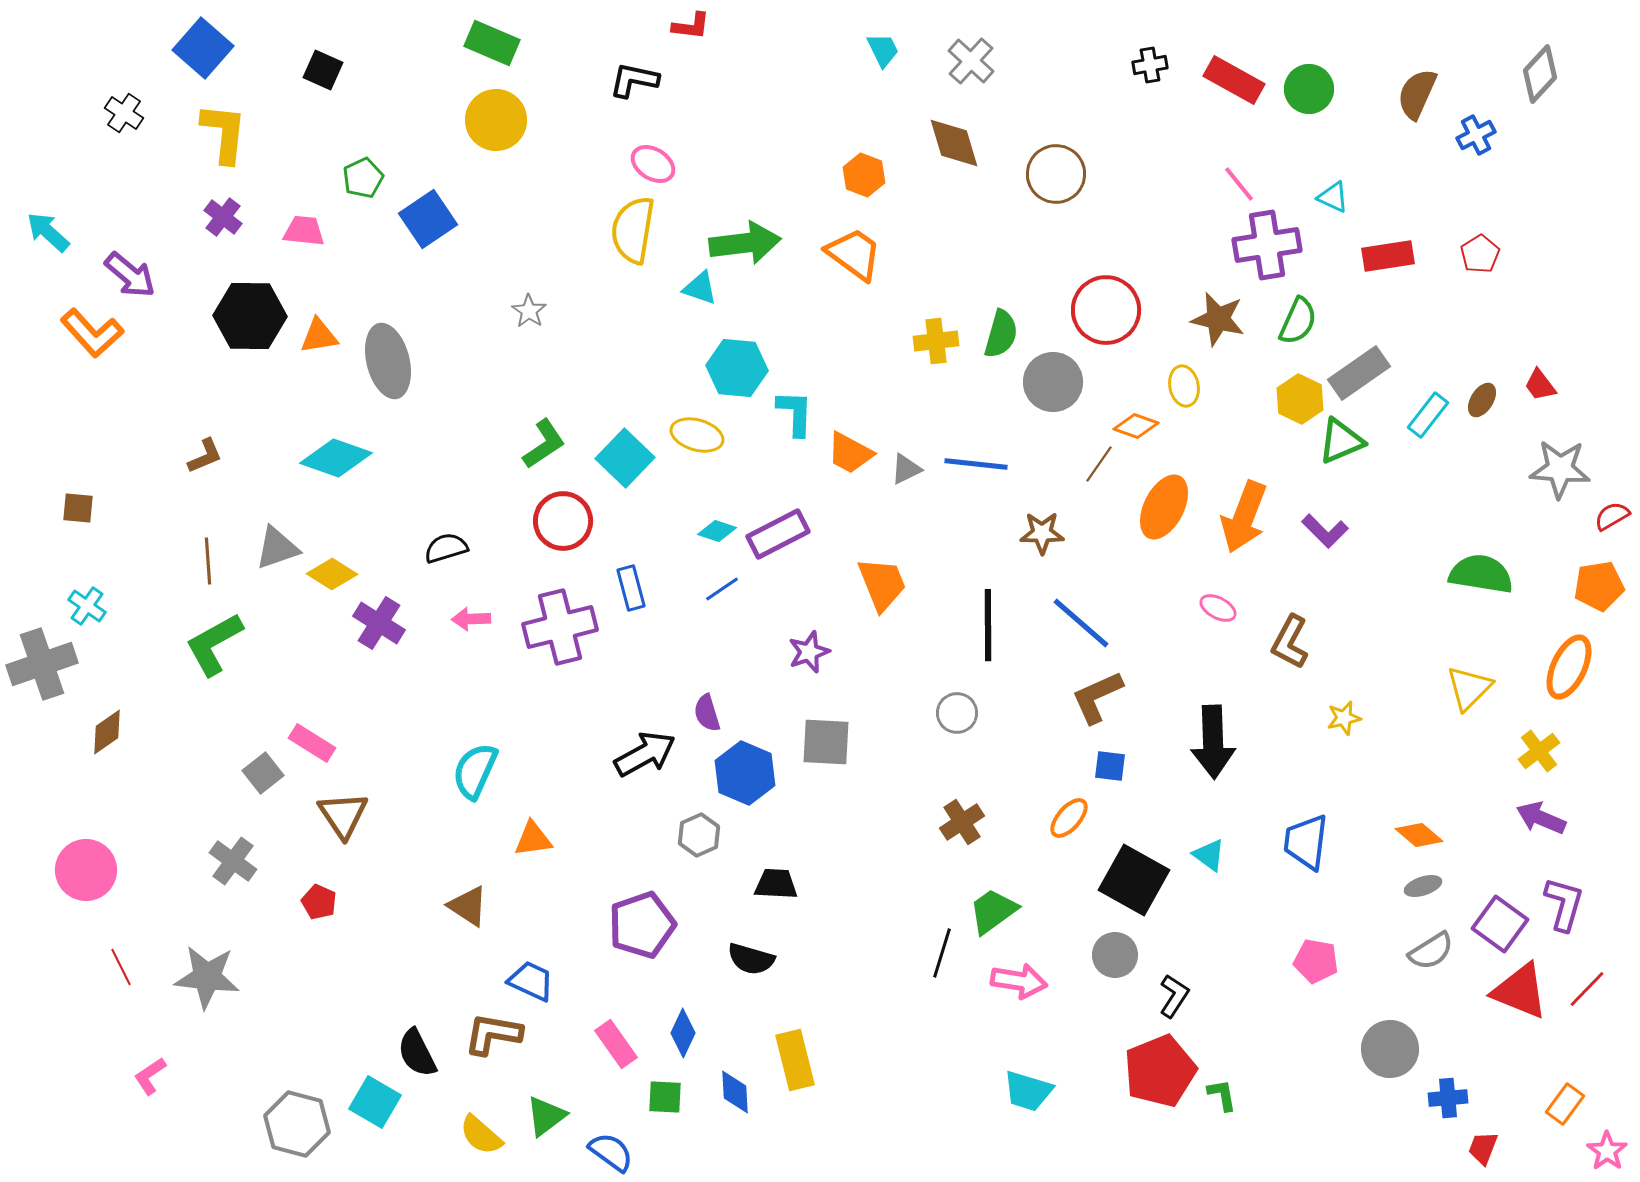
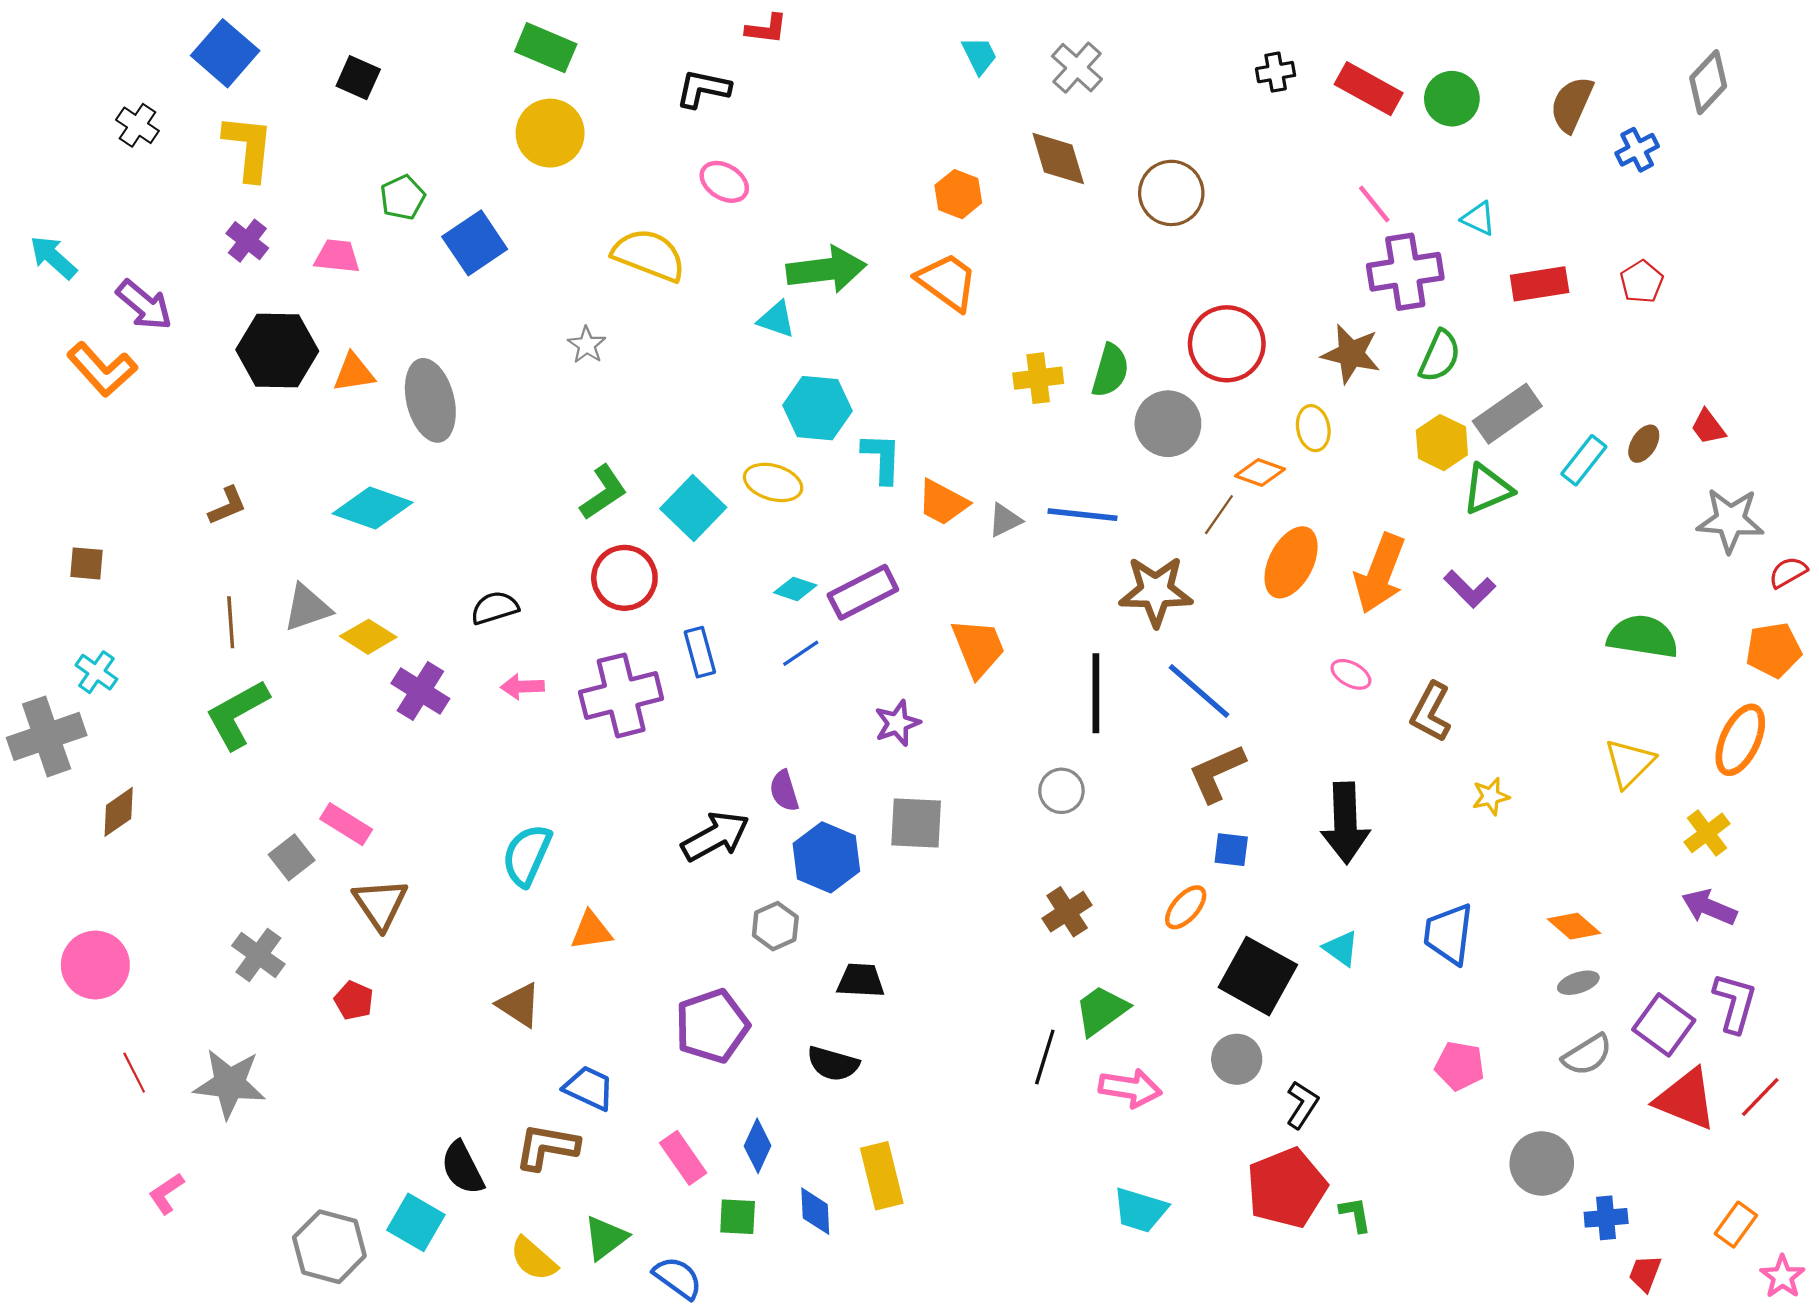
yellow semicircle: (633, 230) -> (649, 255), moved, turned 102
brown star: (1042, 533) -> (1156, 591), size x1.5

